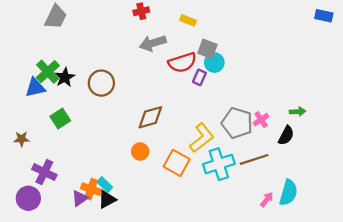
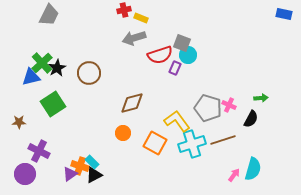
yellow rectangle: (188, 20) -> (141, 18), moved
green square: (60, 118) -> (53, 104), size x1.4
pink cross: (261, 120) -> (229, 105), turned -32
yellow L-shape: (202, 138) -> (177, 121), turned -88

